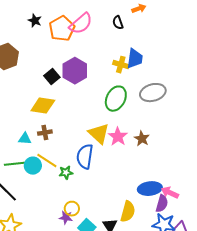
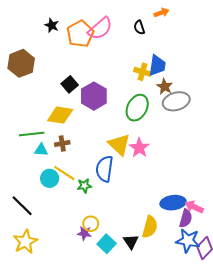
purple hexagon: (75, 71) -> (94, 96), moved
brown star: (142, 139) -> (165, 87), moved
green line: (16, 164) -> (32, 134), moved

